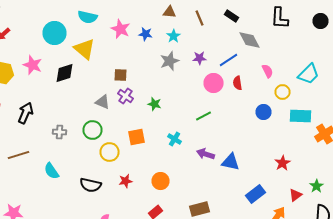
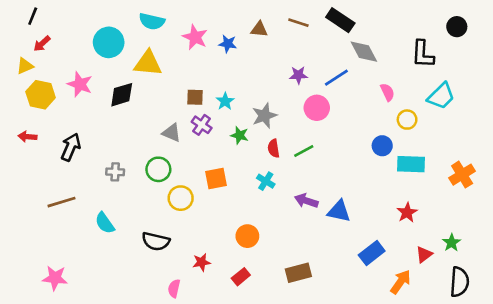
brown triangle: (170, 12) -> (259, 29), moved
black rectangle: (232, 16) -> (340, 20), size x1.5
brown line: (200, 18) -> (298, 23), turned -49
black L-shape: (280, 18) -> (423, 54), moved
cyan star: (174, 36) -> (225, 101), moved
yellow triangle: (84, 49) -> (148, 63), turned -35
gray star: (170, 61) -> (264, 116), moved
red semicircle: (238, 83) -> (274, 148), moved
cyan rectangle: (300, 116) -> (411, 164), moved
red star: (126, 181) -> (202, 262), moved

